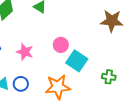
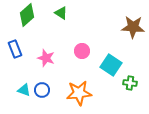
cyan square: (77, 61) -> (111, 65), moved

